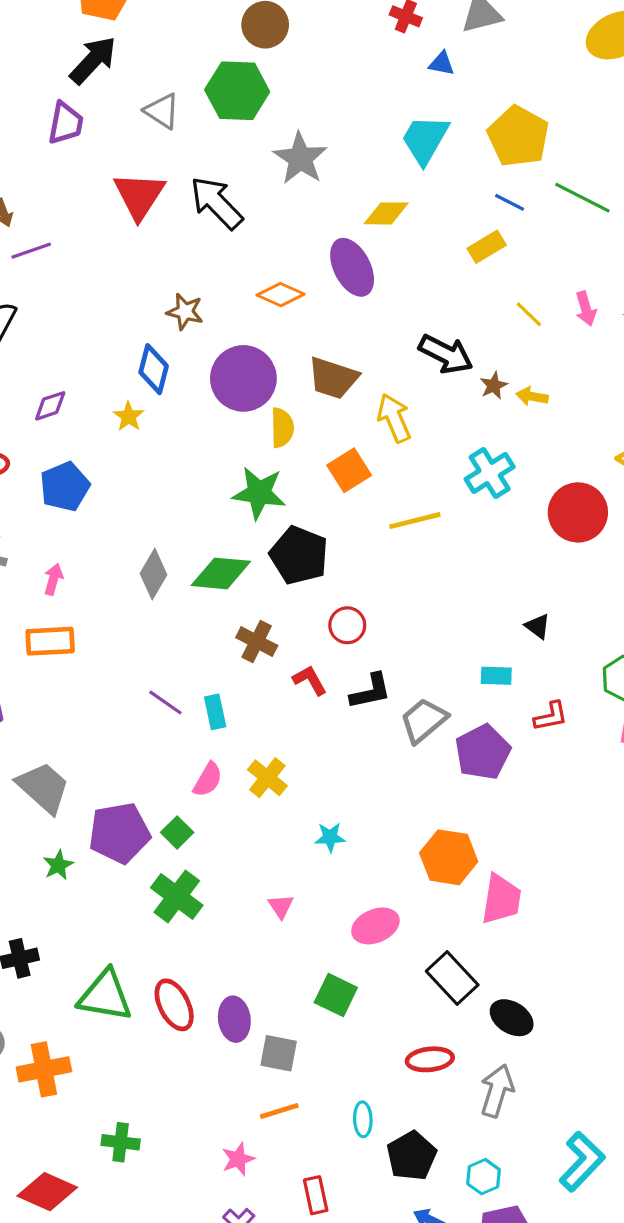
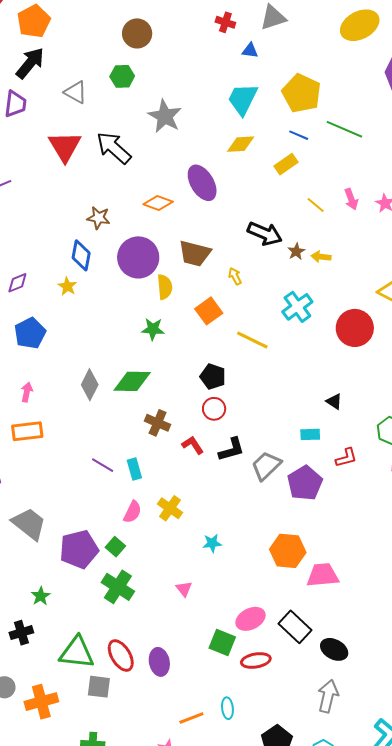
green hexagon: (237, 91) -> (122, 76), size x0.6
yellow diamond: (386, 213) -> (241, 144), moved
yellow arrow: (394, 418) -> (235, 276), size x0.6
green star: (259, 493) -> (153, 329), size x0.7
yellow line: (415, 521) -> (252, 340), turned 44
black pentagon: (299, 555) -> (213, 377), moved, size x0.7
green star: (58, 865) -> (41, 596), moved
pink trapezoid: (501, 899) -> (323, 575), turned -100
pink ellipse: (375, 926) -> (250, 619), moved
gray square: (279, 1053) -> (99, 687), moved
red ellipse: (430, 1059) -> (256, 661), moved
cyan ellipse: (363, 1119) -> (227, 708), moved

